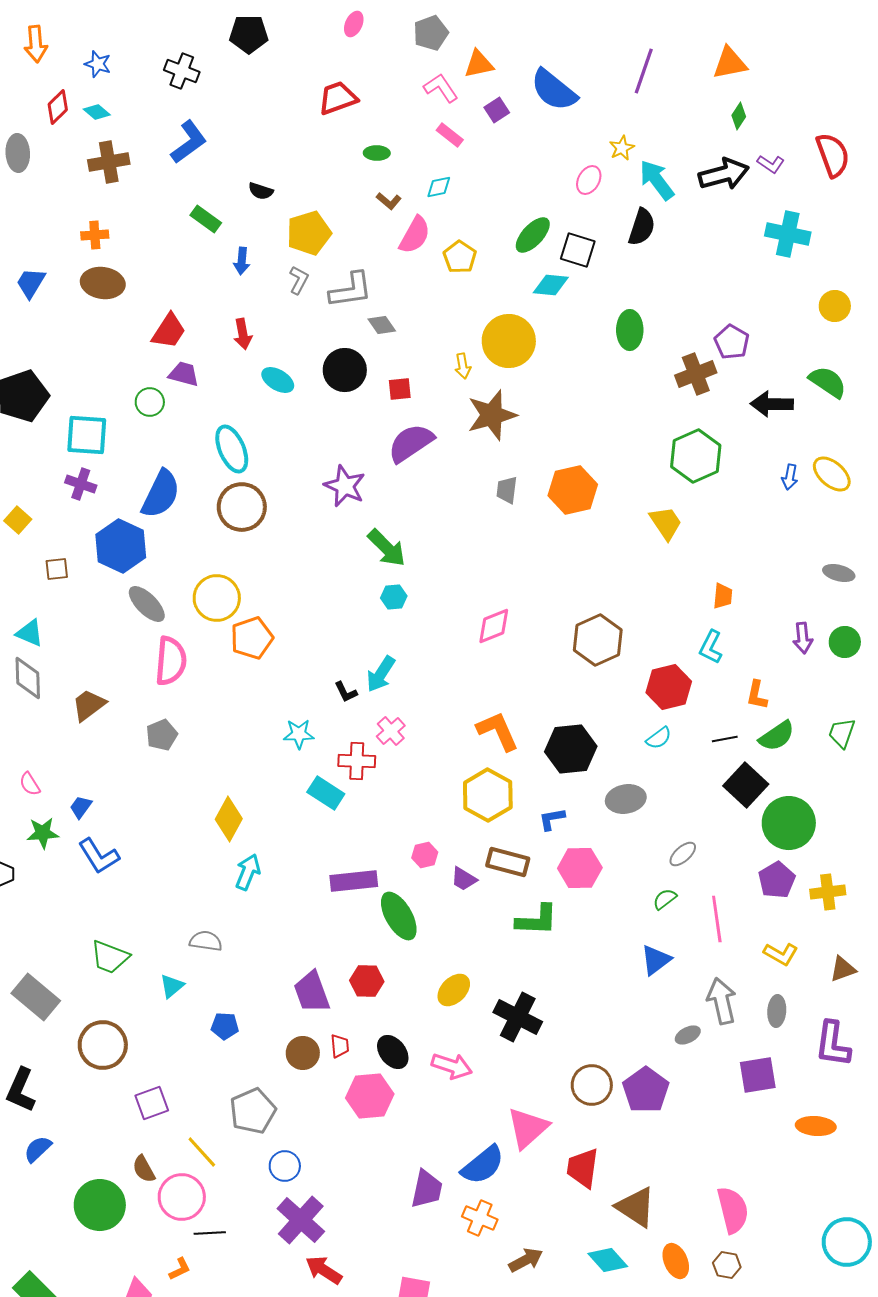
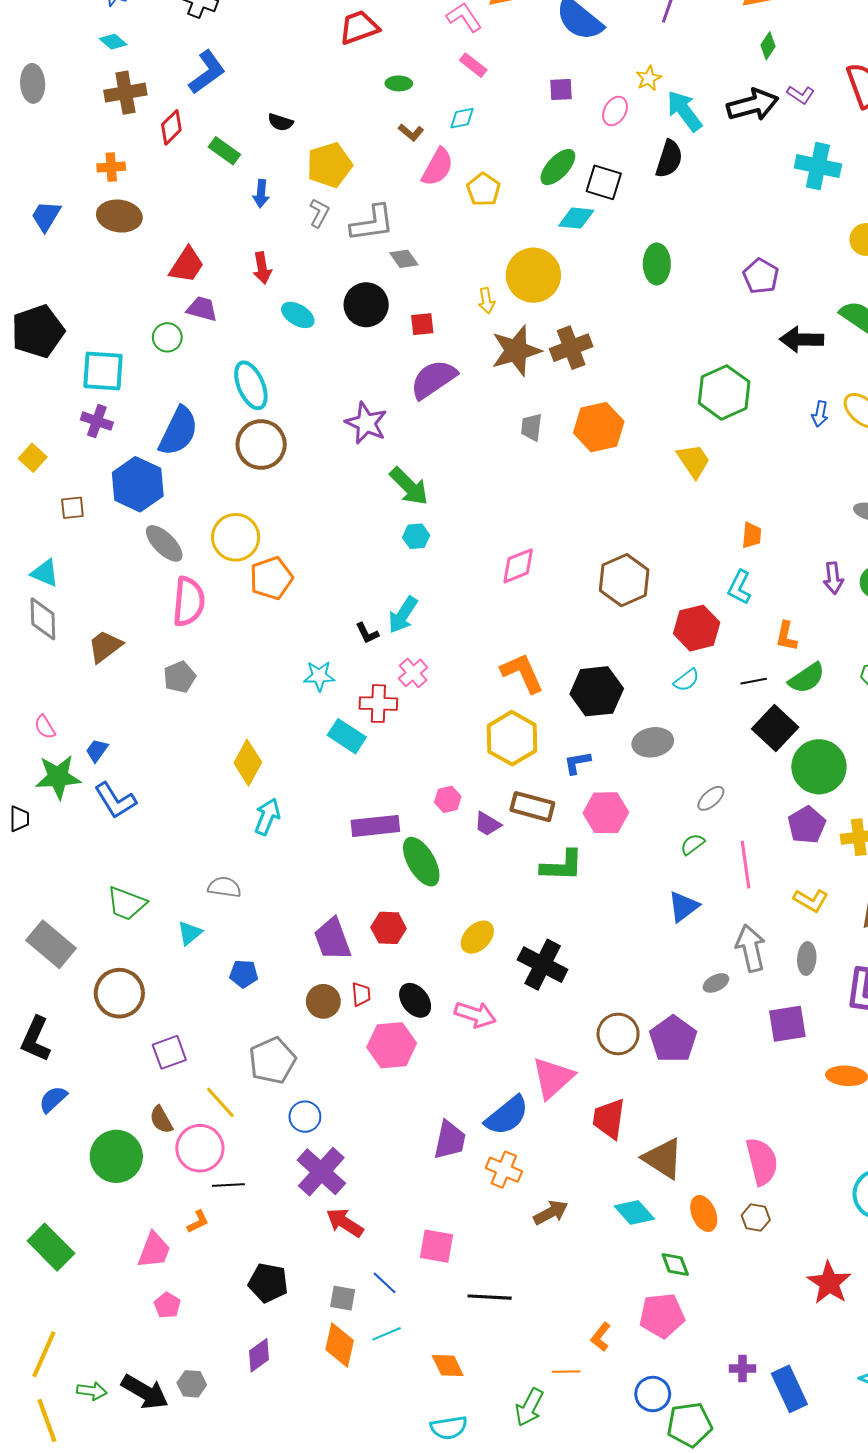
red diamond: (58, 107) -> (171, 127), moved
purple square: (497, 110) -> (561, 90), moved, turned 30
brown cross: (696, 374) -> (571, 348), moved
green star: (43, 833) -> (58, 777), size x1.4

